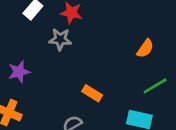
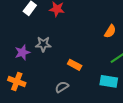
gray star: (60, 39) -> (43, 44), moved

